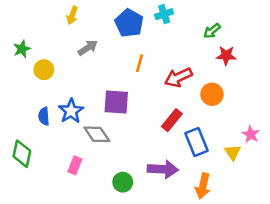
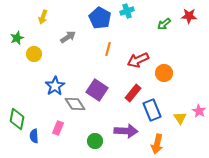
yellow arrow: (72, 15) -> (43, 17), moved
red star: (226, 55) -> (189, 16), moved
purple square: (116, 102) -> (97, 90), moved, turned 30
blue semicircle: (44, 116) -> (34, 136), moved
pink star: (251, 134) -> (199, 111), moved

